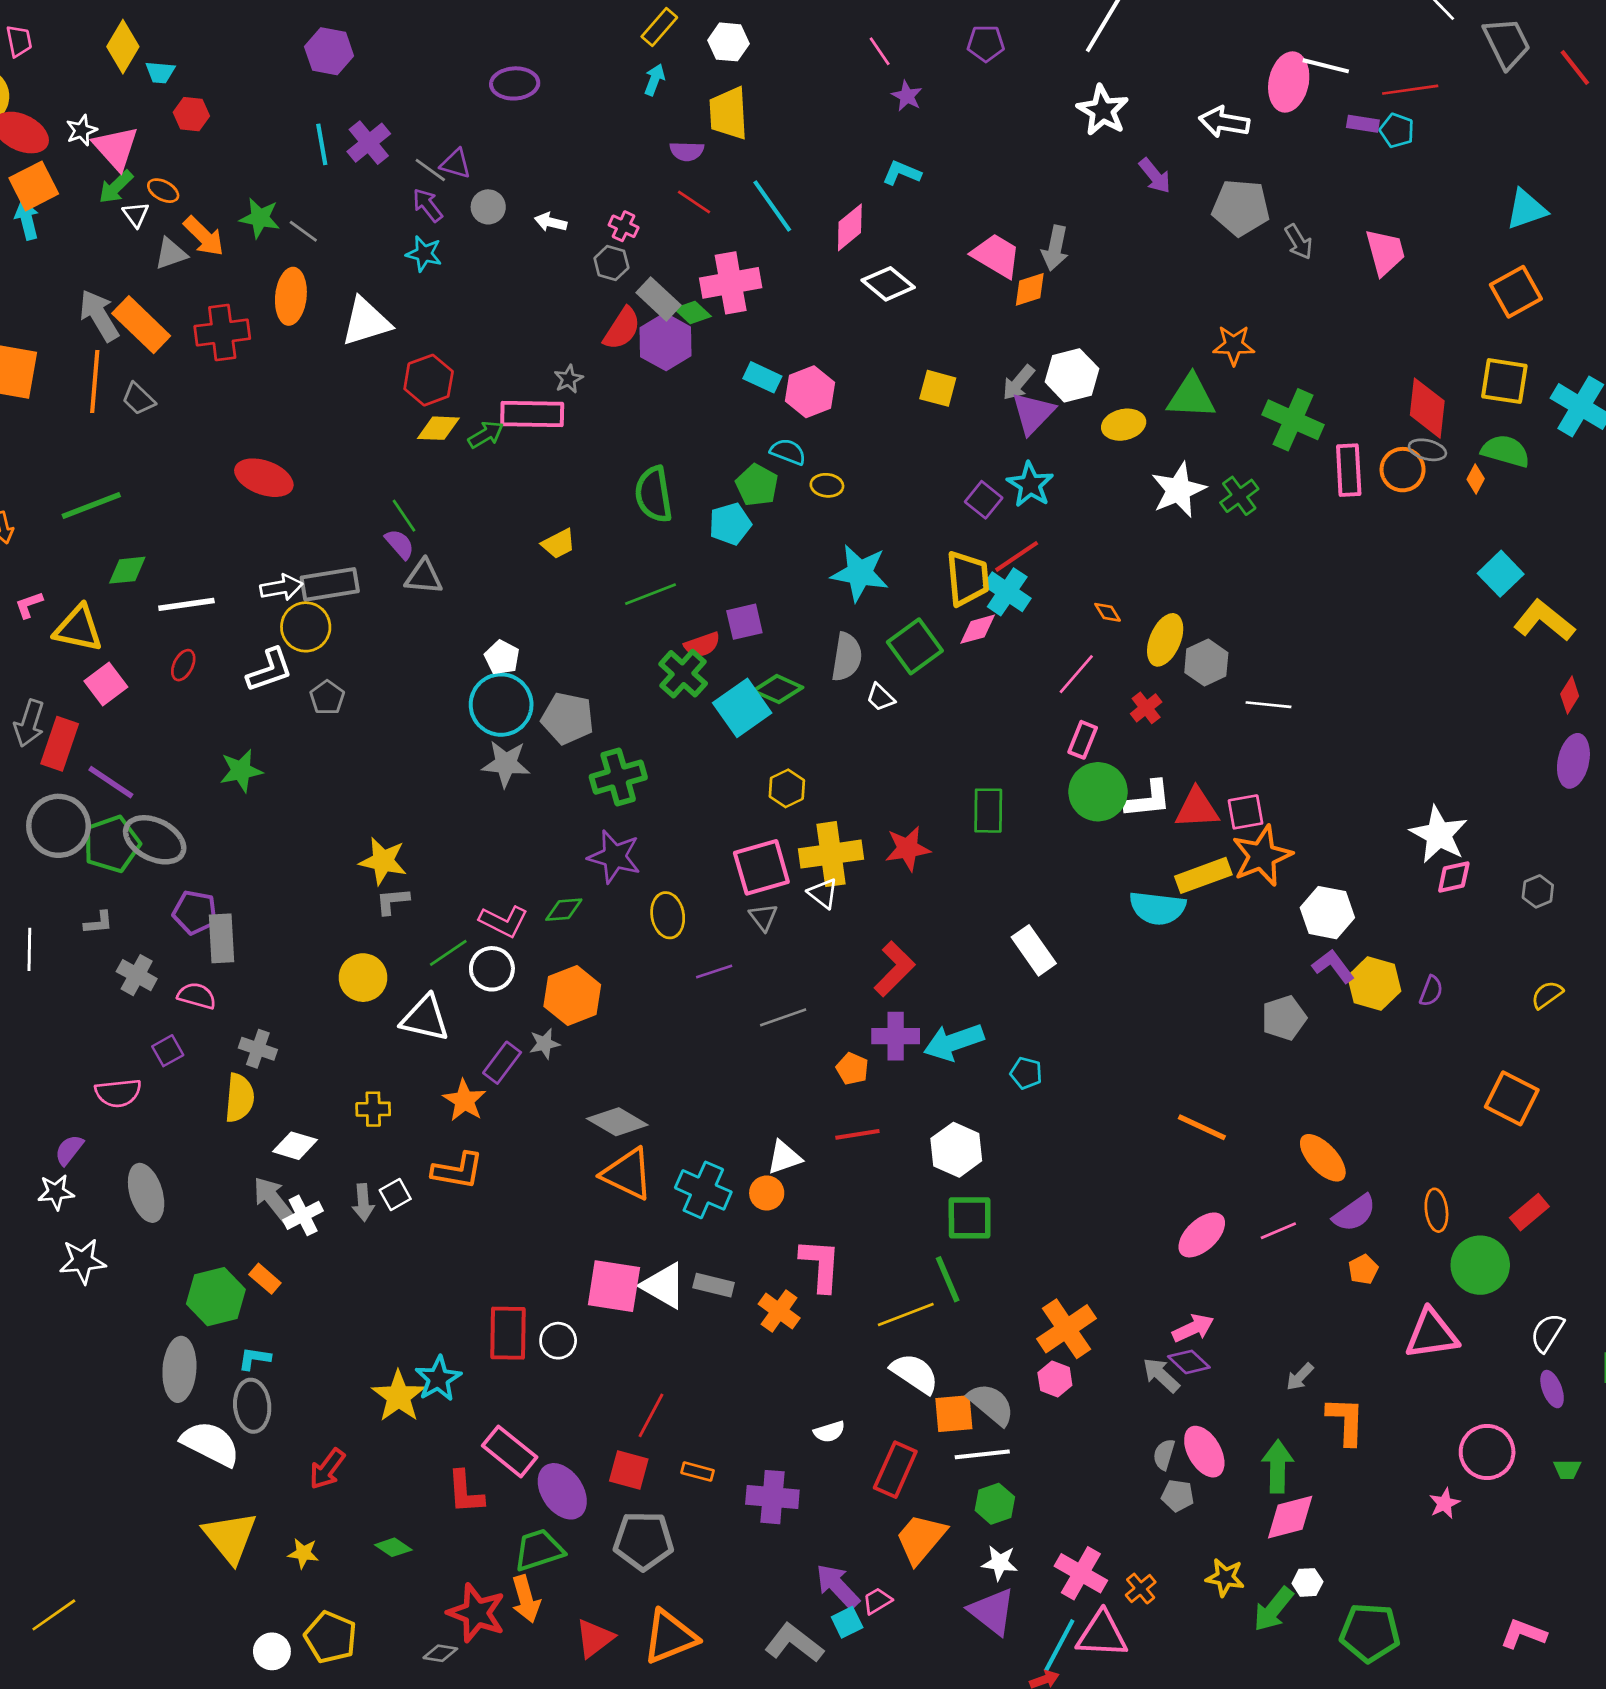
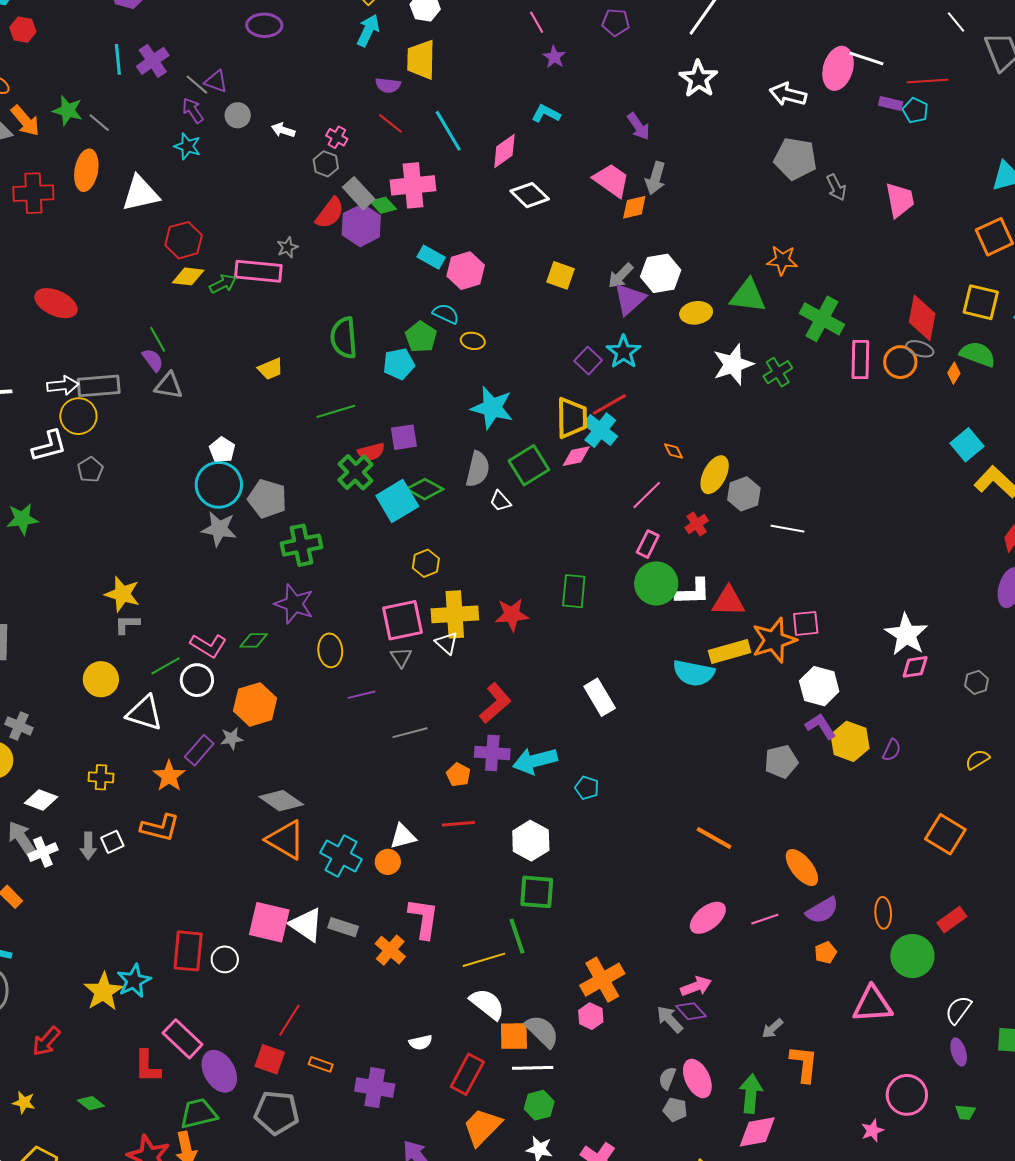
cyan arrow: (655, 80) -> (368, 30), size x1.4
purple arrow: (1155, 176) -> (639, 126), moved
pink square: (1245, 812) -> (806, 623), moved

